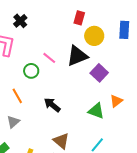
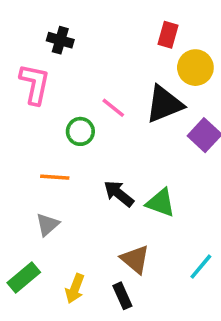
black cross: (20, 21) -> (60, 40), turned -32
orange line: (17, 96) -> (55, 177), turned -56
green triangle: (96, 111) -> (161, 203), moved

